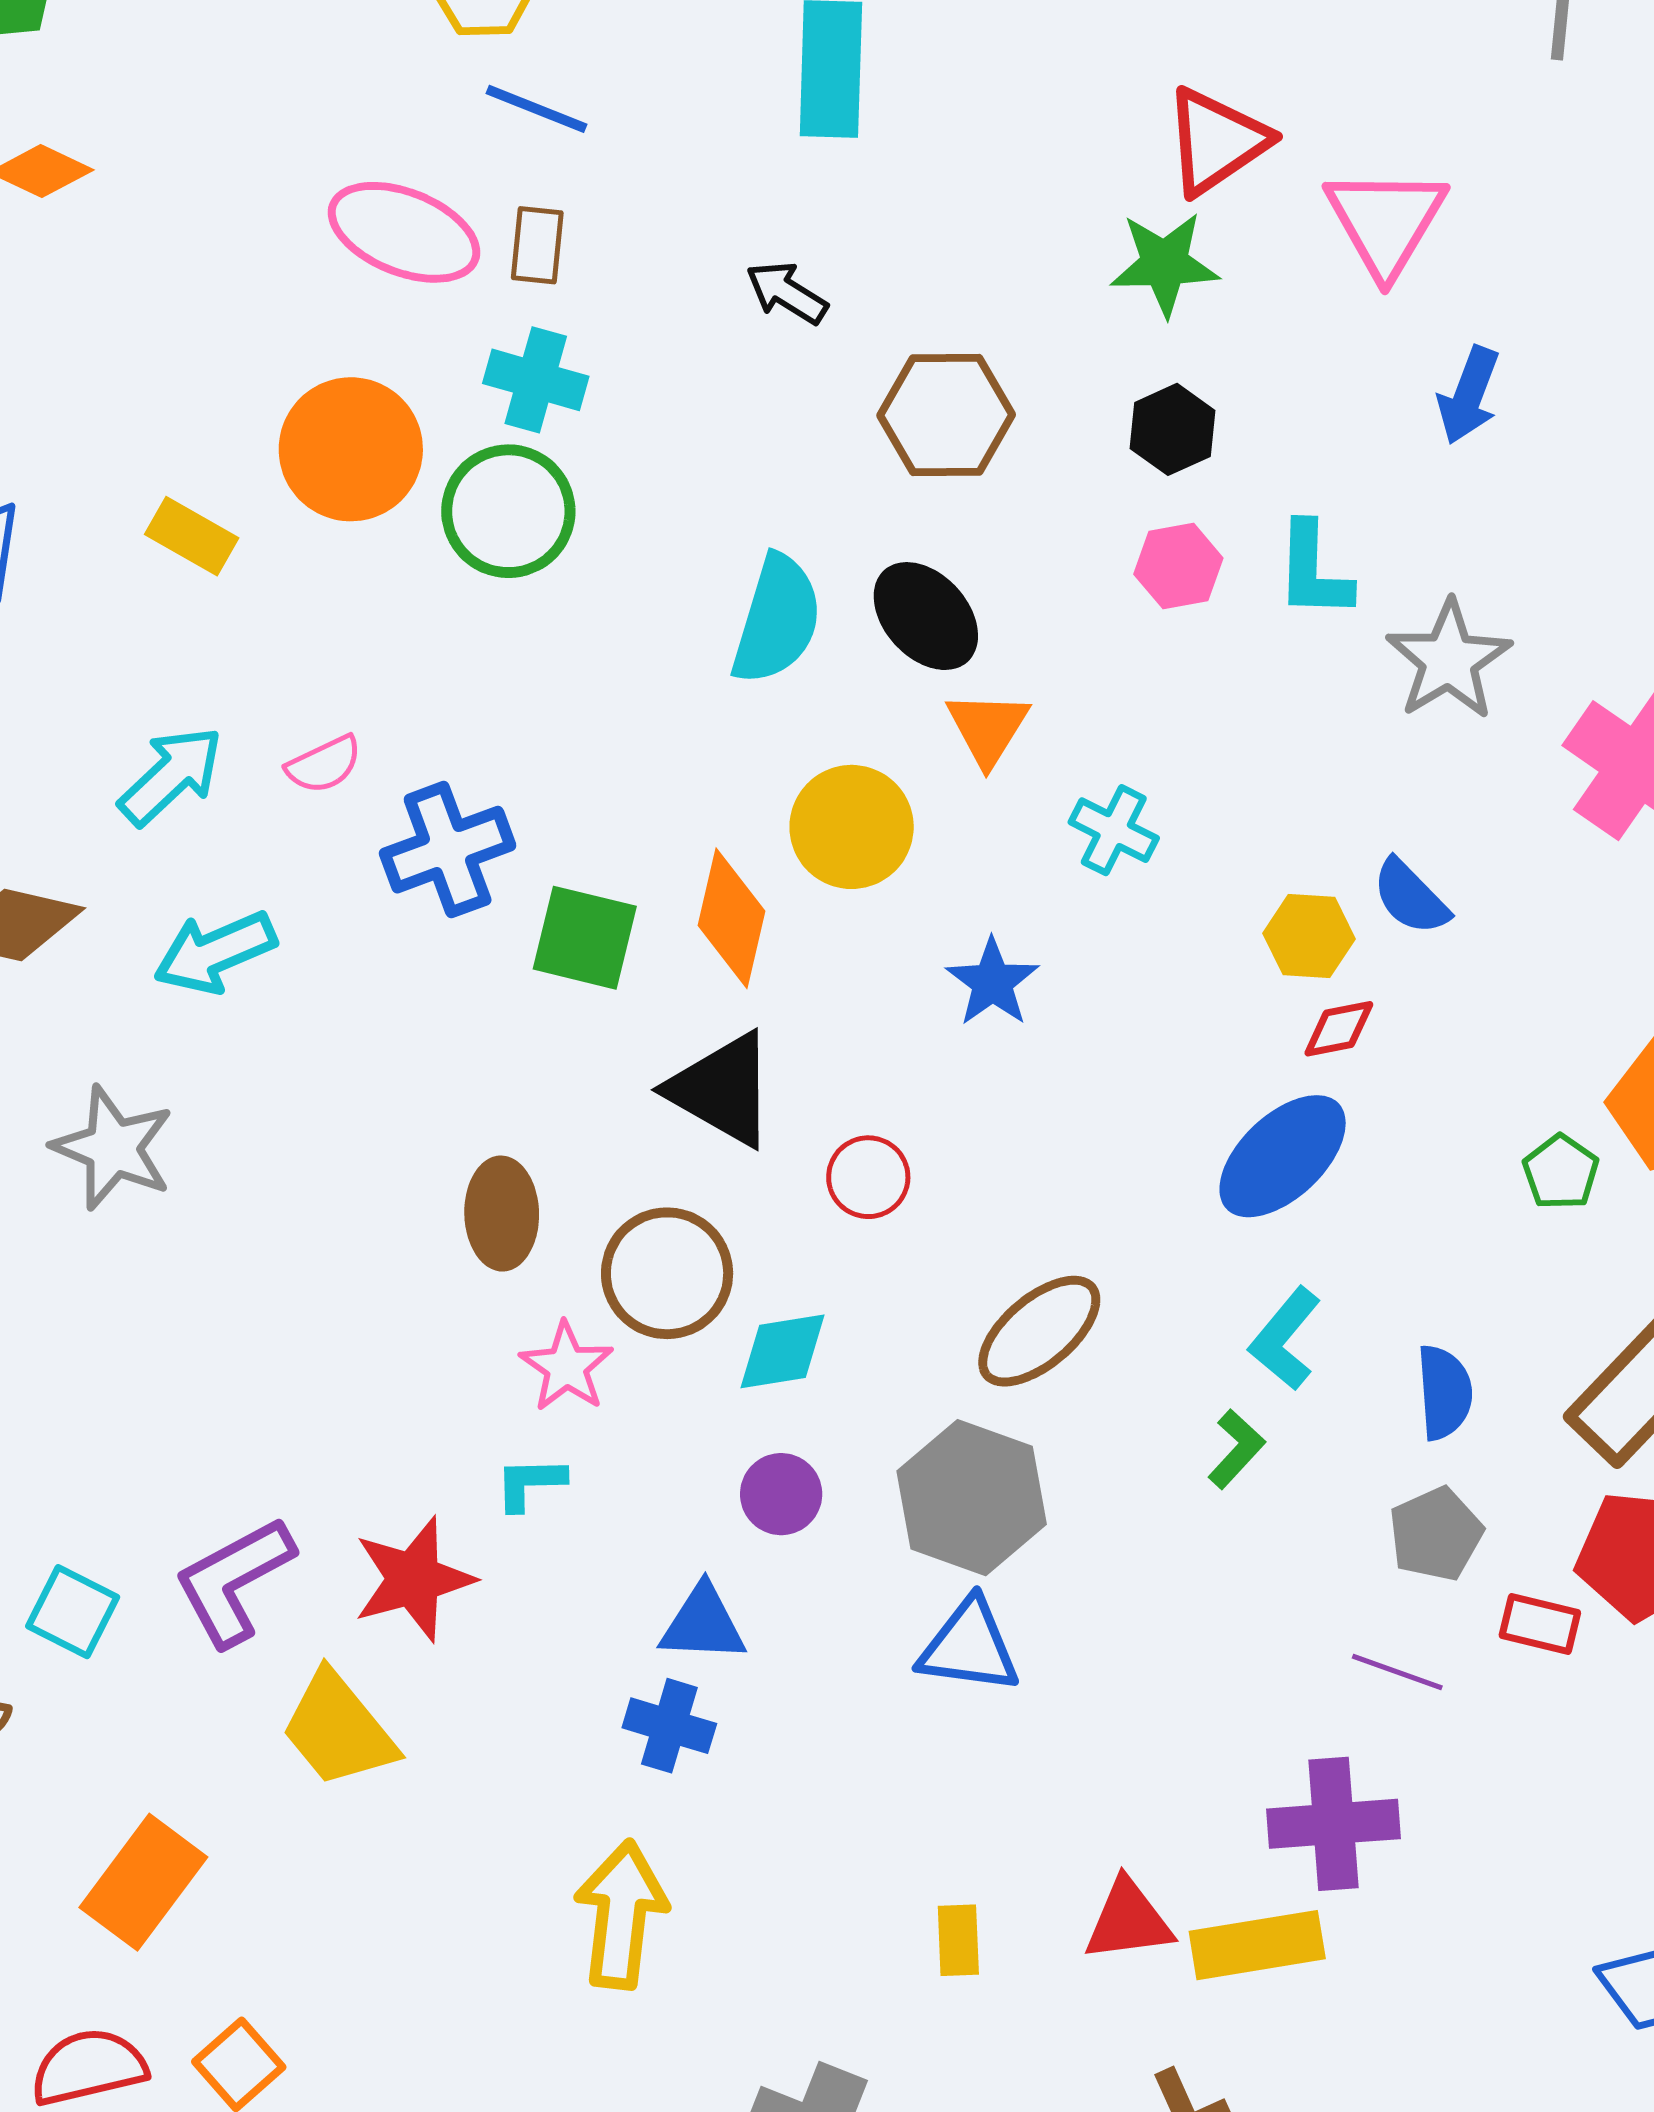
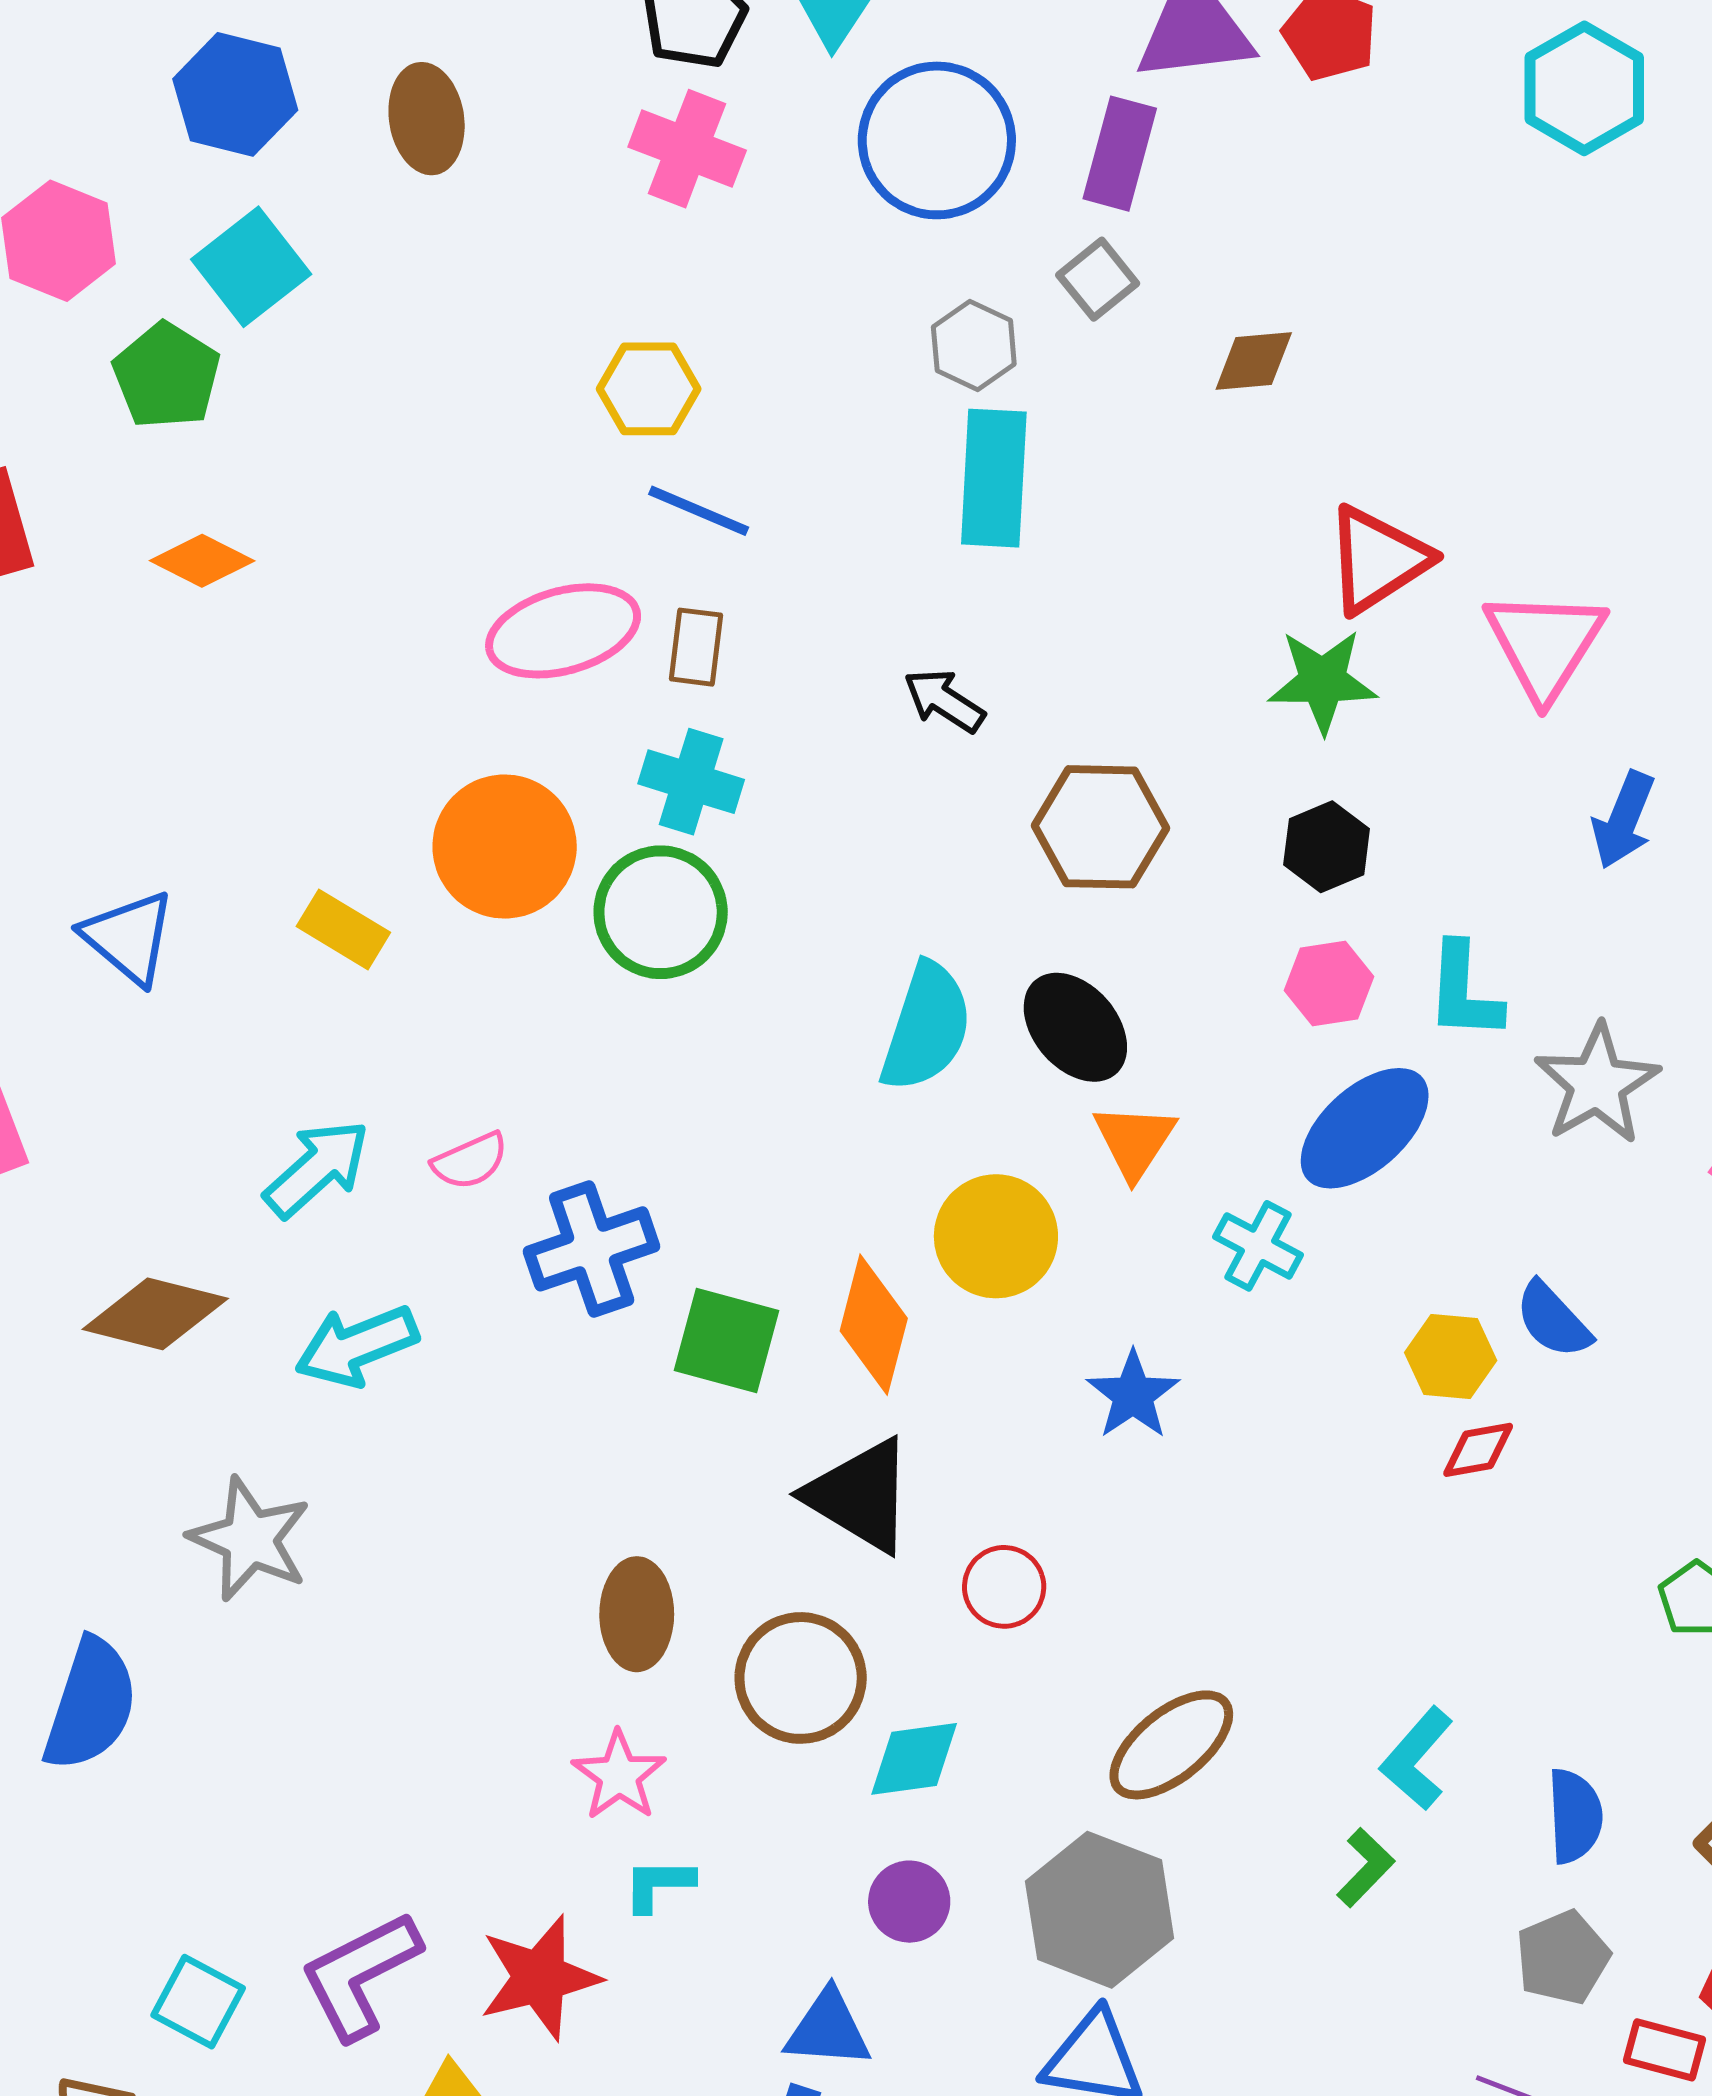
pink ellipse: (404, 232) -> (563, 631), turned -39
blue ellipse: (1283, 1156) -> (1365, 1128), moved
pink star: (566, 1367) -> (619, 1775), moved

